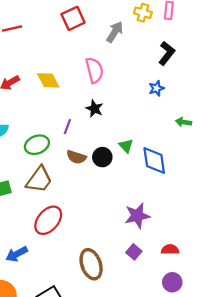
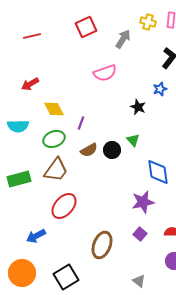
pink semicircle: (94, 70) -> (105, 73), turned 85
yellow diamond: (48, 80) -> (54, 109), moved
black star: (94, 109) -> (138, 107), moved
brown semicircle: (76, 157) -> (89, 150), turned -48
blue diamond: (154, 160) -> (158, 172), moved
brown ellipse: (91, 264) -> (102, 245), turned 40

